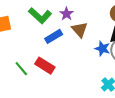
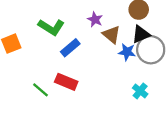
purple star: (66, 14) -> (95, 19), moved
brown triangle: (80, 30) -> (112, 35), moved

